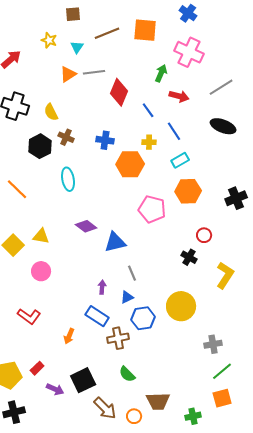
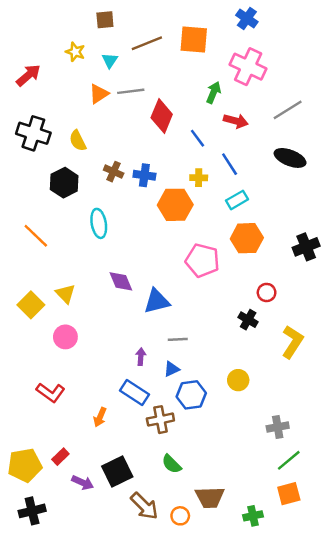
brown cross: (66, 137) -> (114, 172), moved
purple diamond: (86, 226) -> (121, 281), turned 30
yellow triangle: (41, 236) -> (65, 294), turned 36
gray line: (132, 273) -> (178, 339), turned -70
yellow circle: (181, 306) -> (238, 380), size x0.6

